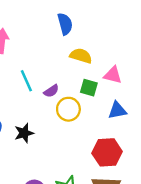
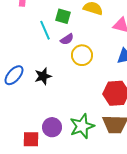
green square: (89, 88) -> (63, 16), moved

